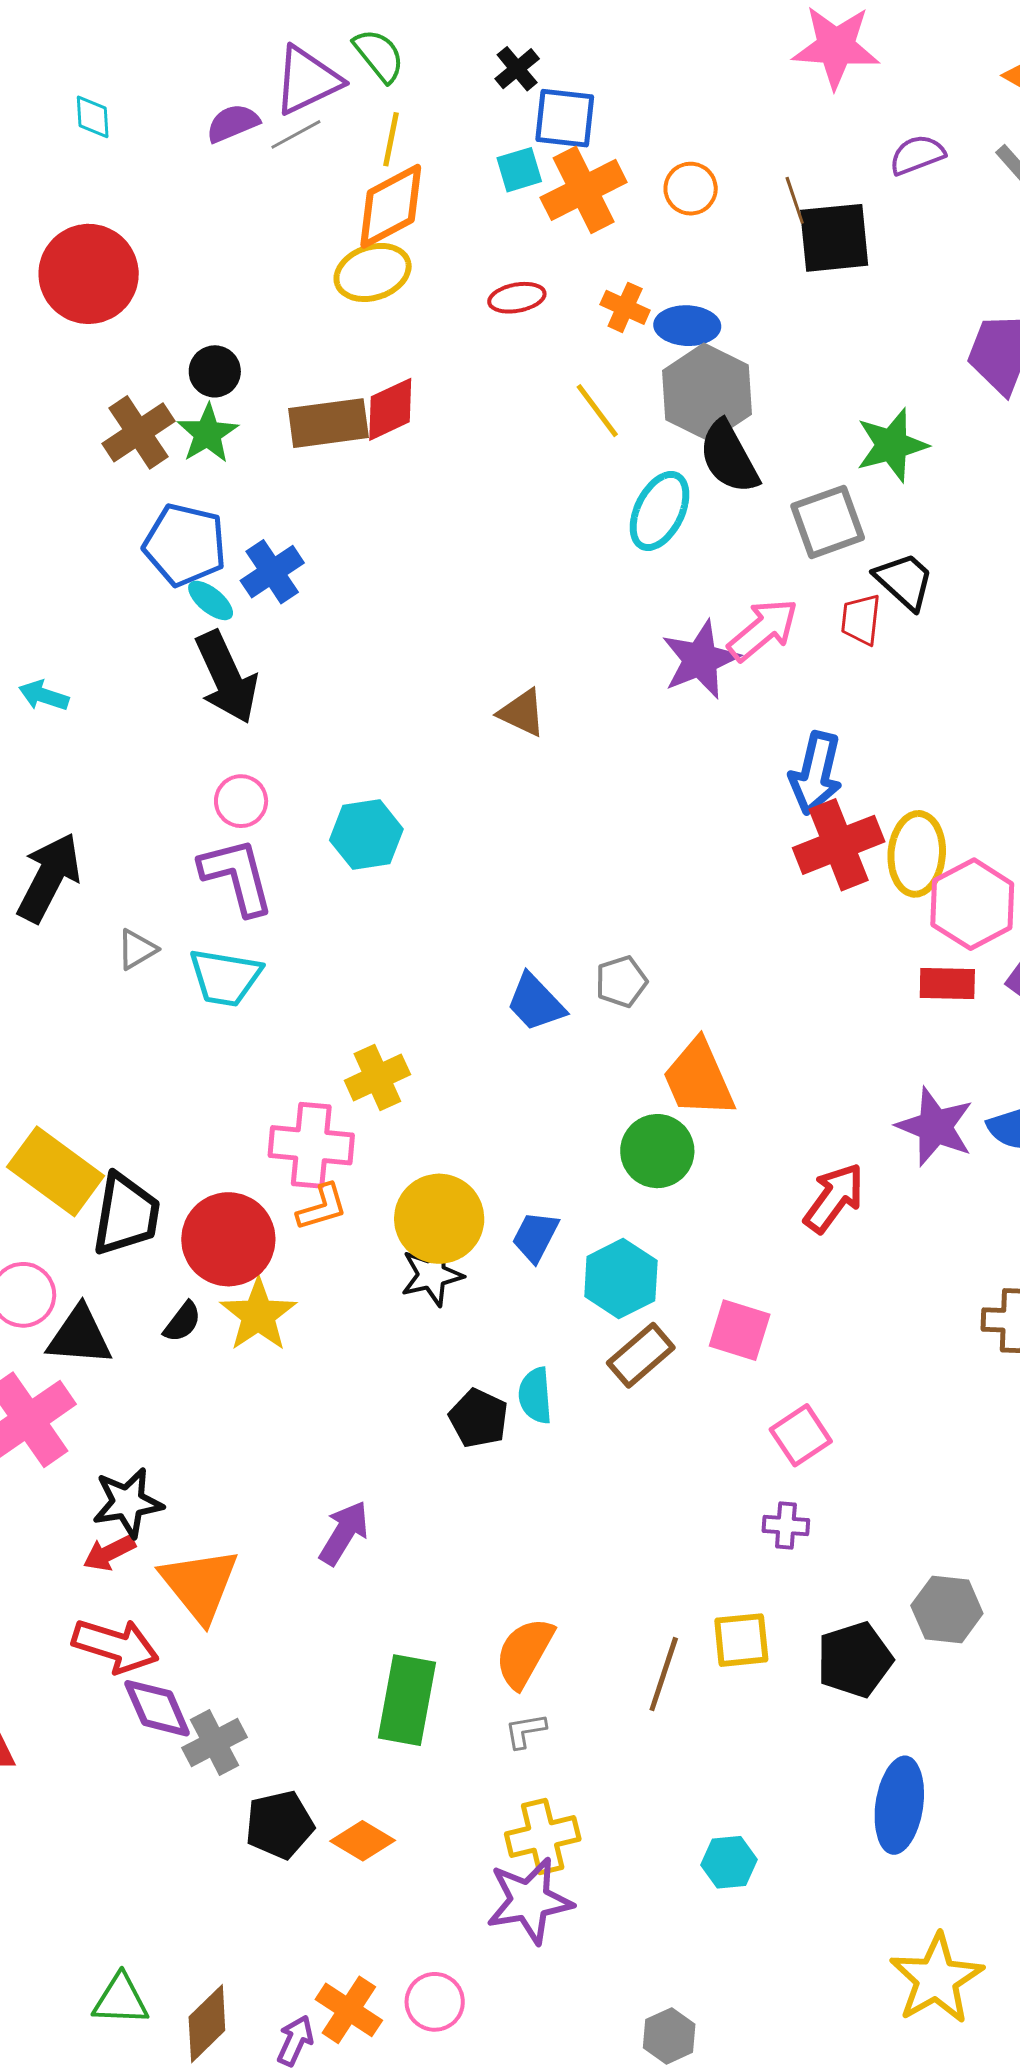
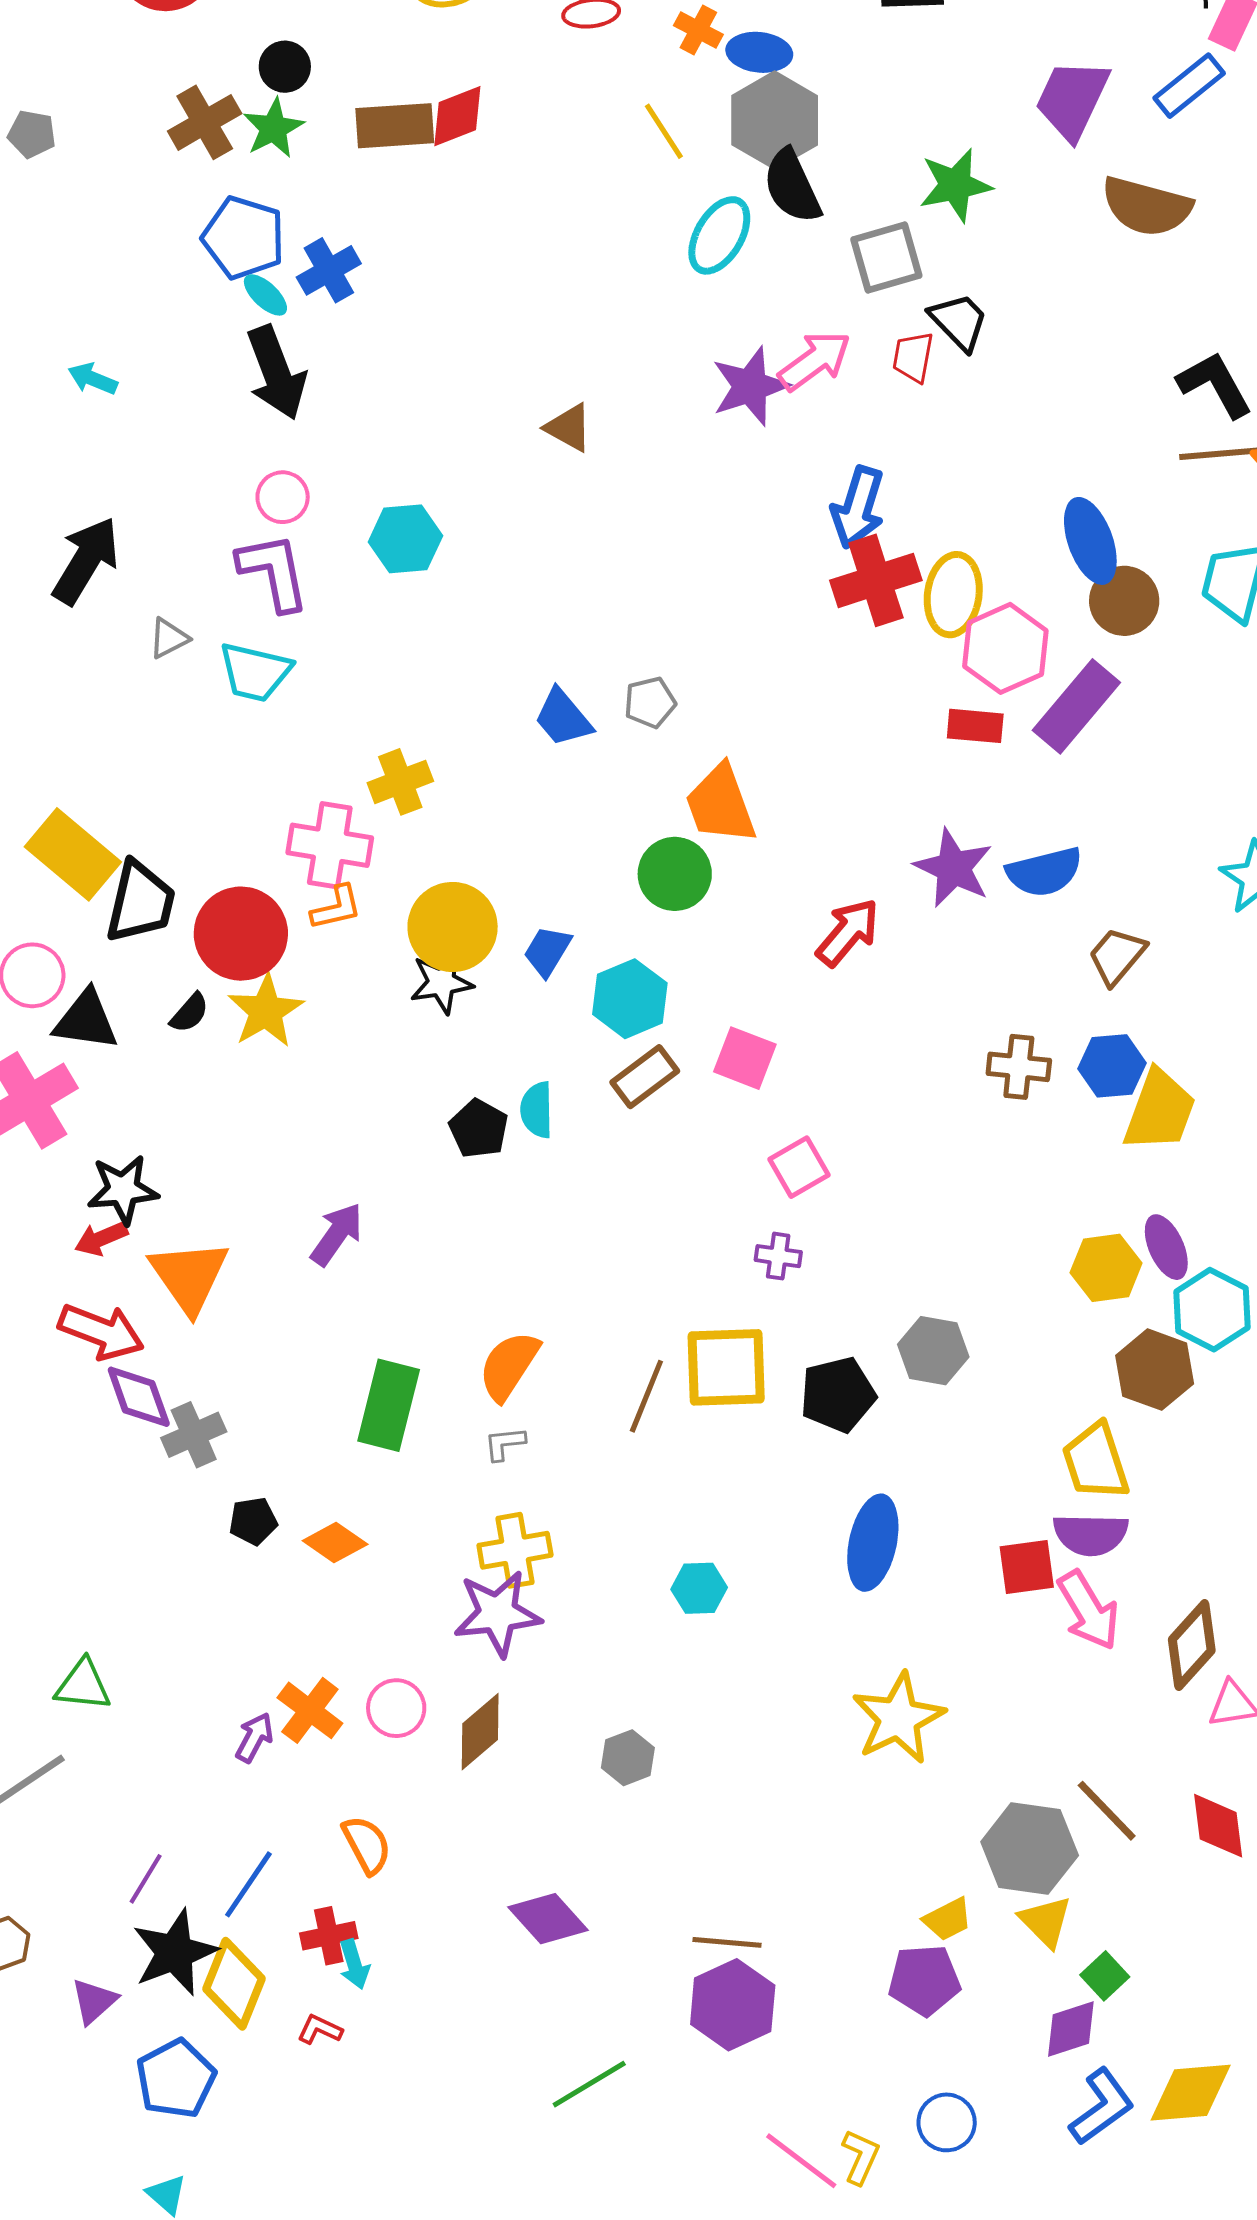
yellow square: (741, 1640) -> (726, 1367), size x1.5
black pentagon: (280, 1825) -> (253, 1521), size x0.7
brown diamond: (207, 2024) -> (480, 1732), moved

